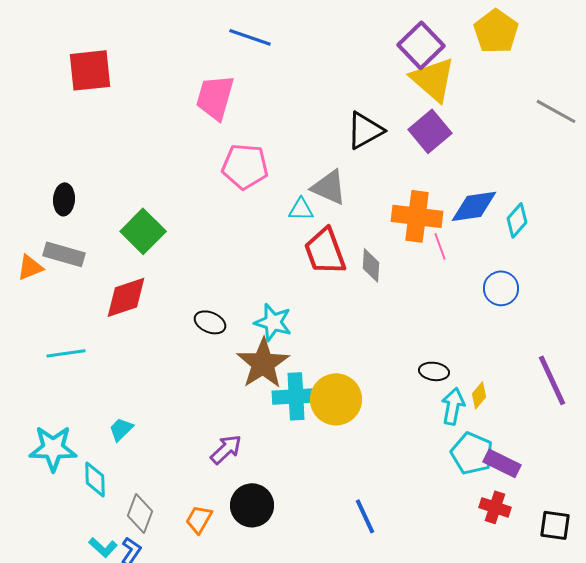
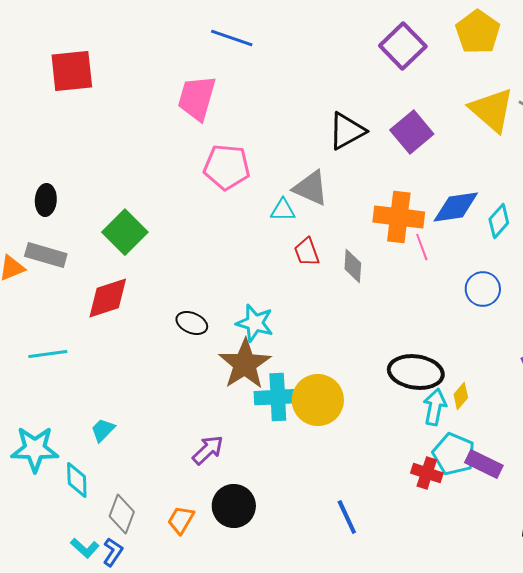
yellow triangle: (433, 79) -> (492, 110), moved
red trapezoid: (325, 251) -> (307, 252), size x0.6
black ellipse: (434, 371) -> (416, 372), size x1.8
red cross: (495, 507) -> (427, 473), moved

